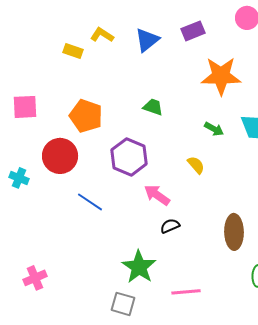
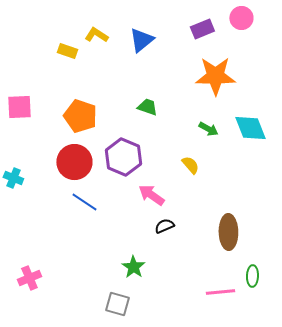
purple rectangle: (193, 31) -> (202, 29), moved
red circle: (60, 156) -> (74, 162), moved
green star: (139, 267) -> (133, 267), size x0.7
pink line: (186, 292) -> (220, 292), moved

